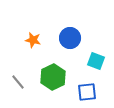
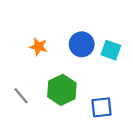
cyan square: (96, 61) -> (111, 50), moved

